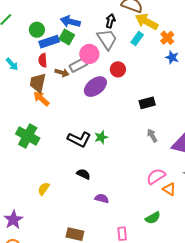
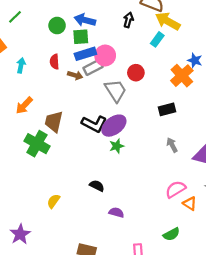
green circle: (37, 30) -> (57, 26), moved
green square: (67, 37) -> (81, 37), turned -35
orange cross: (167, 38) -> (182, 76), moved, size x1.5
gray trapezoid: (107, 39) -> (116, 91), moved
blue rectangle: (49, 42) -> (85, 54), moved
cyan arrow: (12, 64) -> (21, 65), turned -128
brown trapezoid: (38, 83) -> (54, 122), moved
purple ellipse: (95, 87) -> (114, 126), moved
orange arrow: (41, 99) -> (24, 105), moved, turned -90
black L-shape: (79, 139) -> (94, 124), moved

